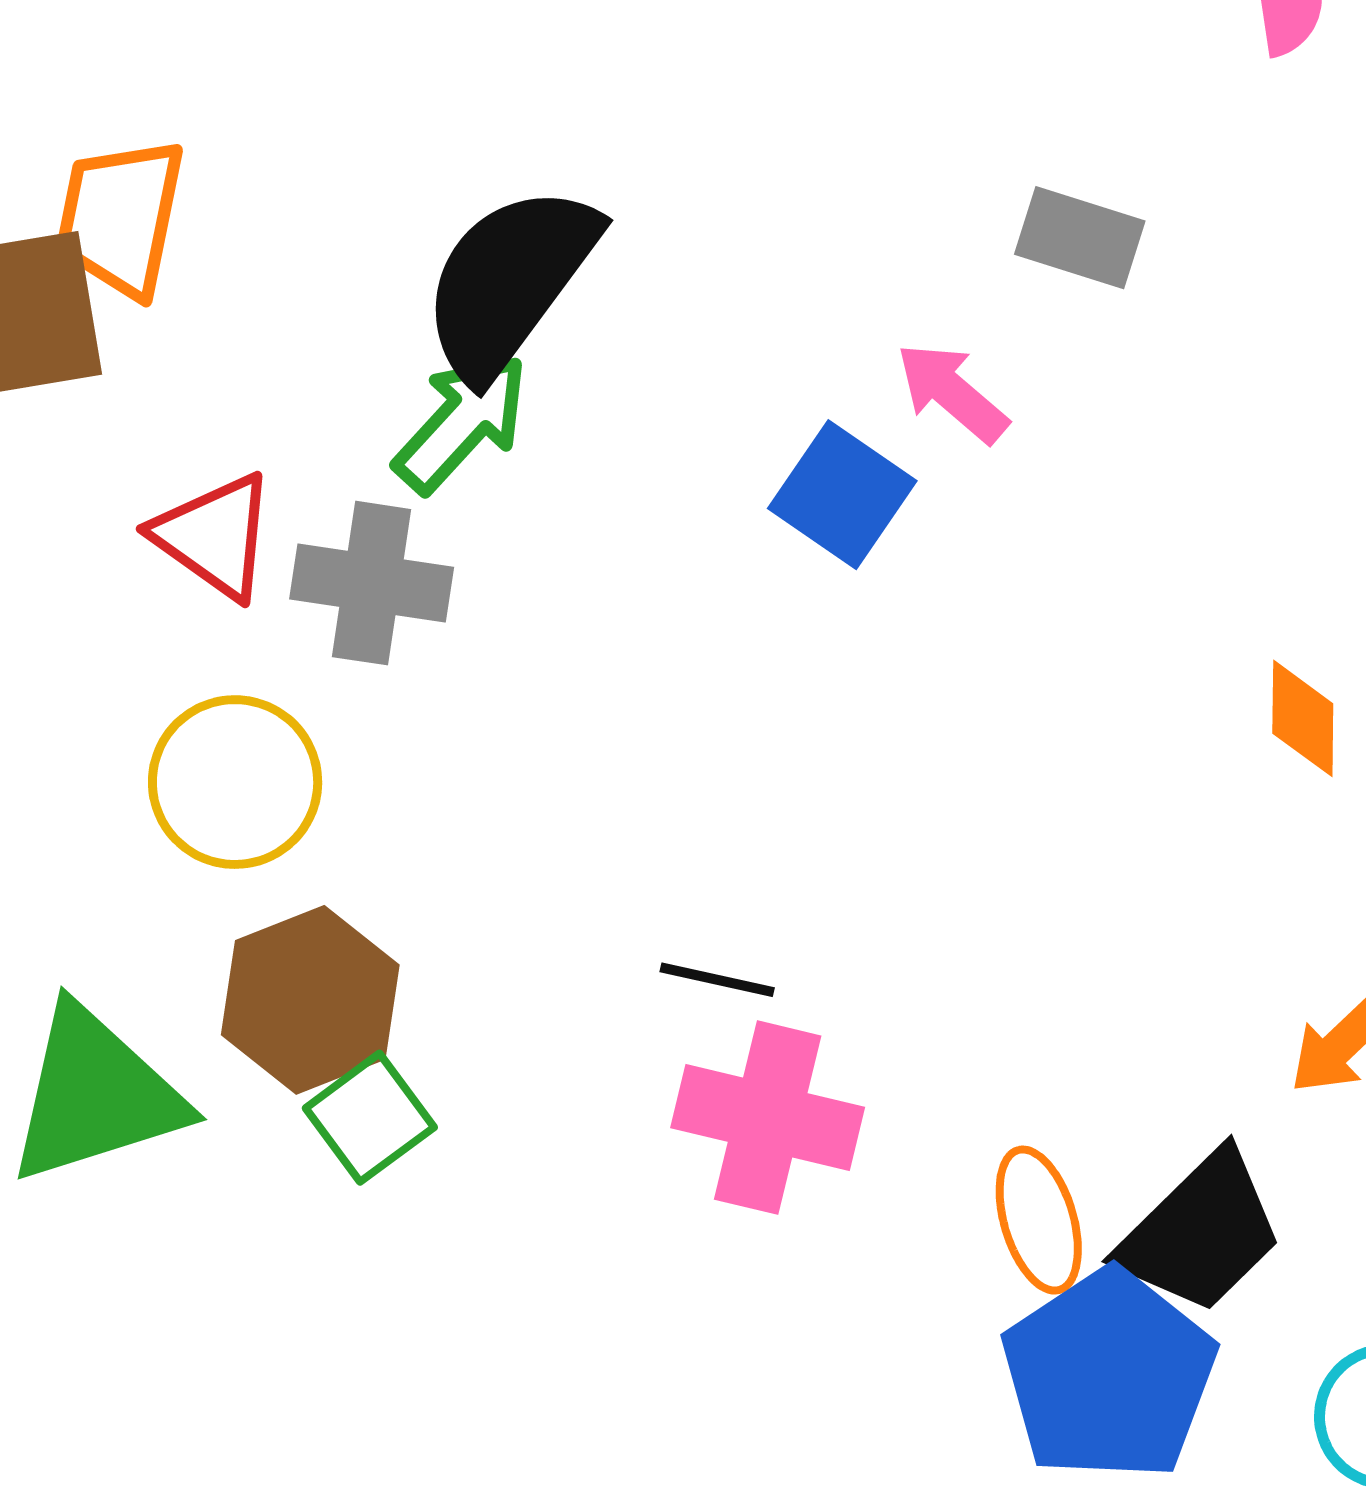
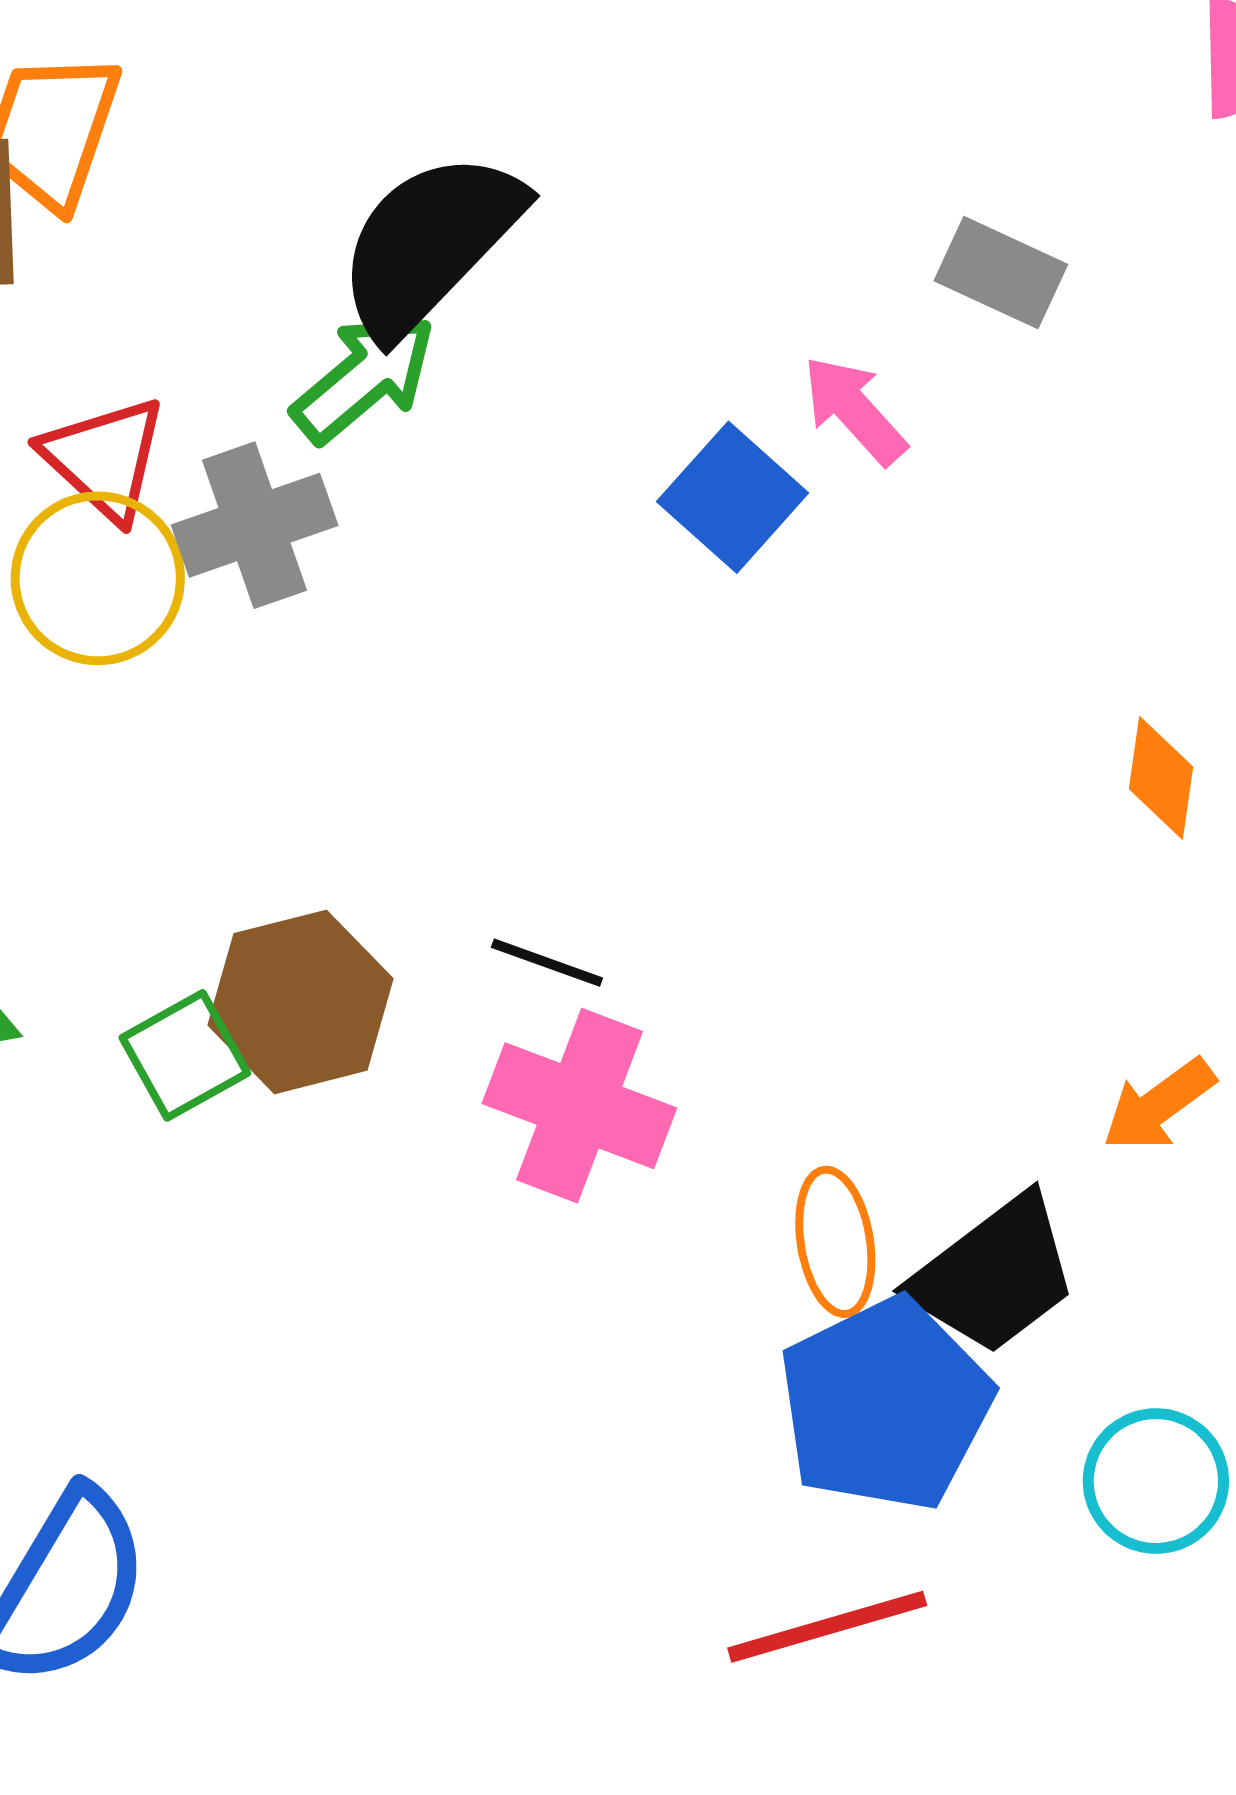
gray cross: (372, 583) -> (255, 525), turned -35
yellow circle: (235, 782) -> (98, 578), moved
brown hexagon: (310, 1000) -> (301, 1002), moved

